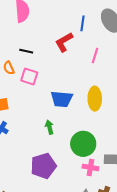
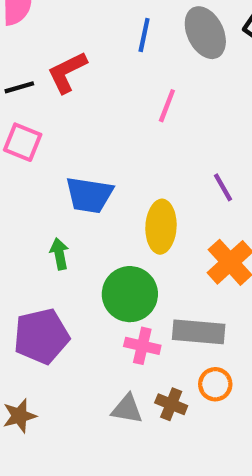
red L-shape: (64, 42) -> (67, 72), moved
black line: (26, 51) -> (19, 87), turned -32
yellow ellipse: (95, 99) -> (161, 227), moved

